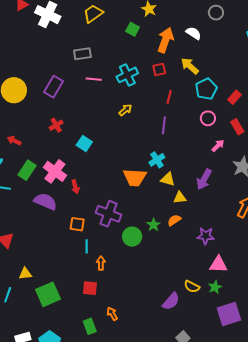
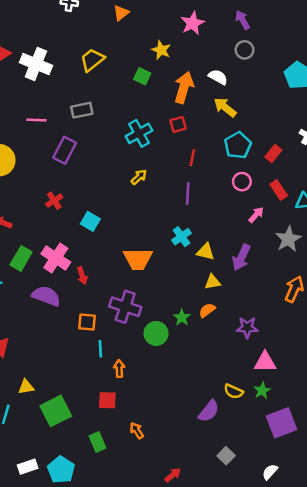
yellow arrow: (190, 66) -> (225, 107), moved
pink line: (94, 79) -> (36, 120), moved
purple rectangle: (54, 87) -> (65, 150), moved
orange trapezoid: (135, 177) -> (138, 259), moved
yellow triangle: (168, 179) -> (206, 252), moved
green rectangle: (90, 326) -> (98, 442), moved

